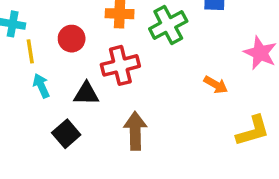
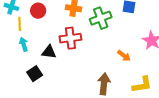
red circle: (72, 39) -> (38, 11), moved
brown arrow: (135, 131) -> (104, 84), moved

